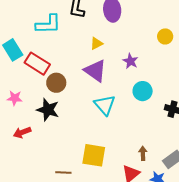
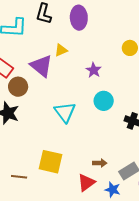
purple triangle: (95, 71) -> (41, 66), moved
brown arrow: (143, 153) -> (100, 163), turned 88

